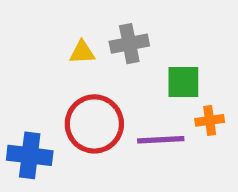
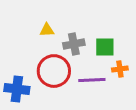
gray cross: (129, 44) -> (74, 44), moved

